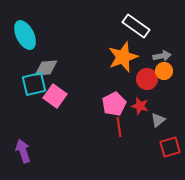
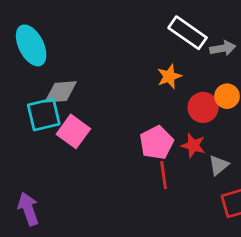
gray arrow: (162, 56) -> (223, 48), moved
orange star: (123, 57) -> (169, 76), size x0.6

